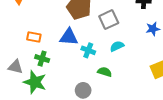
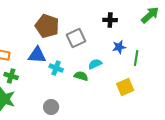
cyan semicircle: (117, 46) -> (95, 64), moved
green semicircle: (105, 72) -> (81, 76), moved

